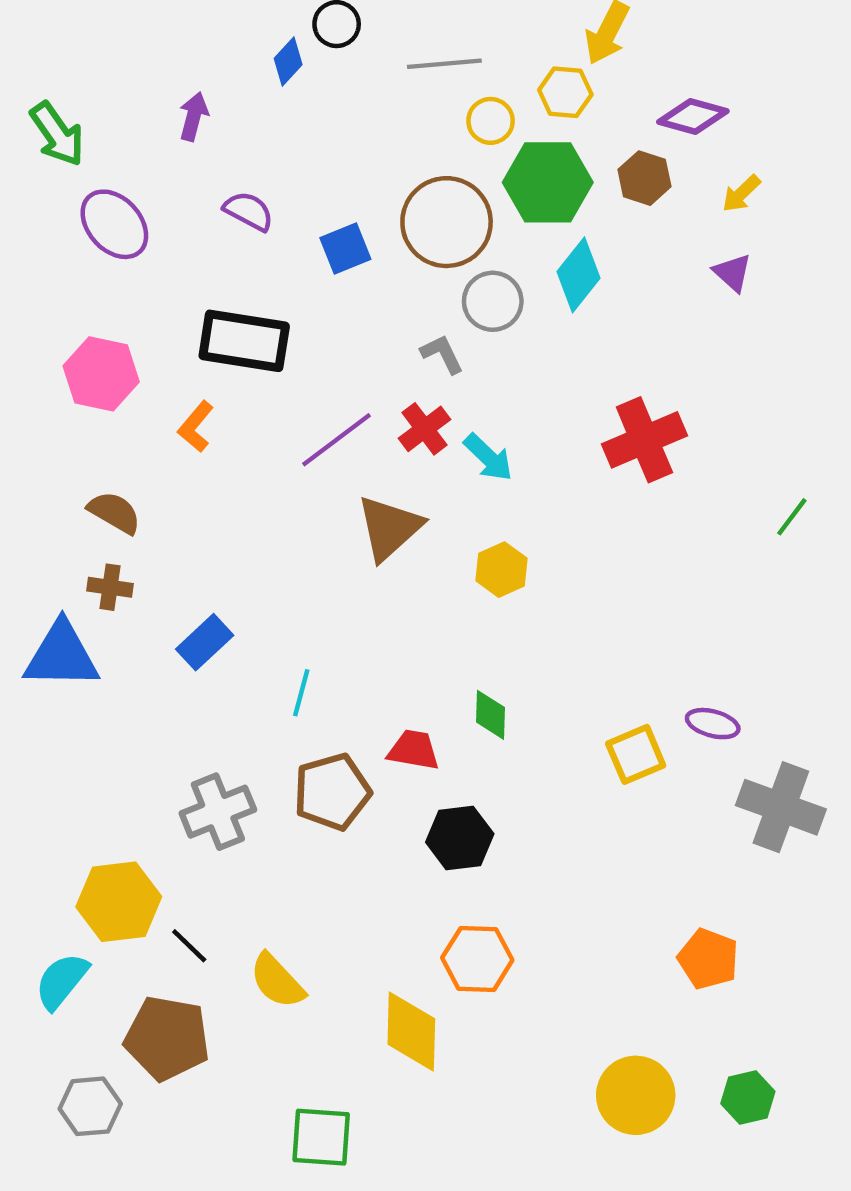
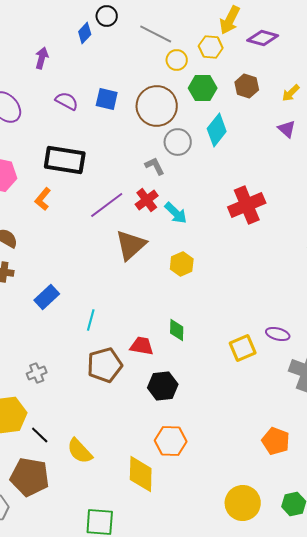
gray line: (444, 64) -> (156, 34), turned 32
purple diamond: (693, 116) -> (263, 38), moved
green hexagon: (548, 182) -> (203, 88), size x0.7
blue square: (345, 248) -> (107, 99), moved, turned 35
gray cross: (218, 812) -> (37, 373), moved, size x0.6

